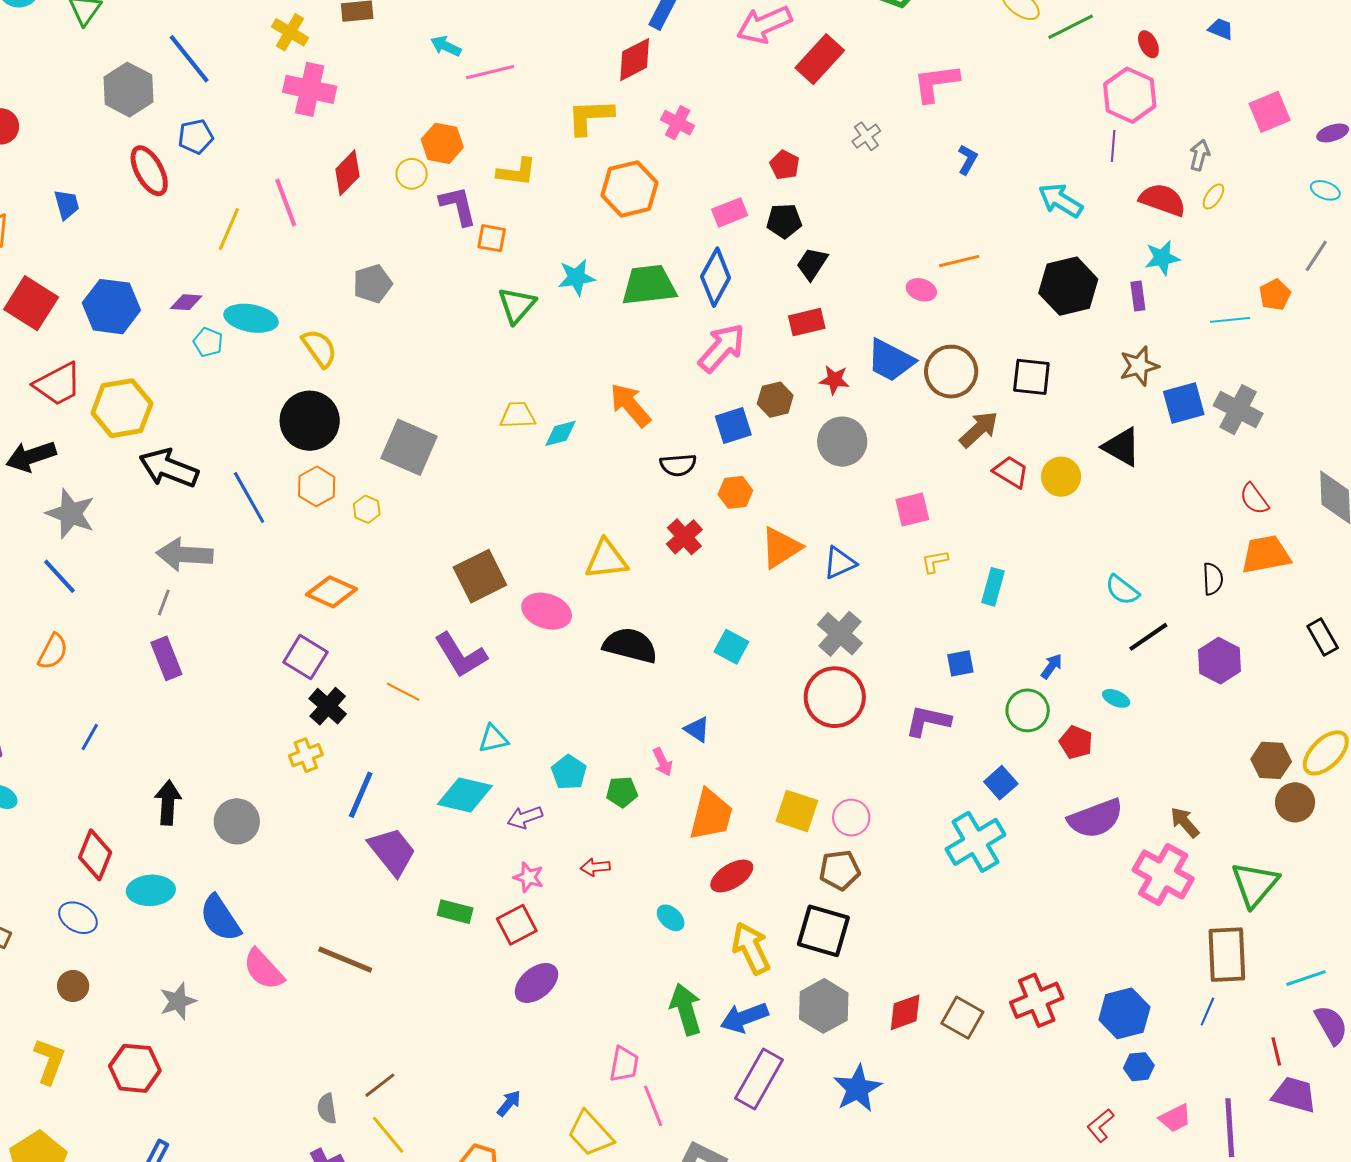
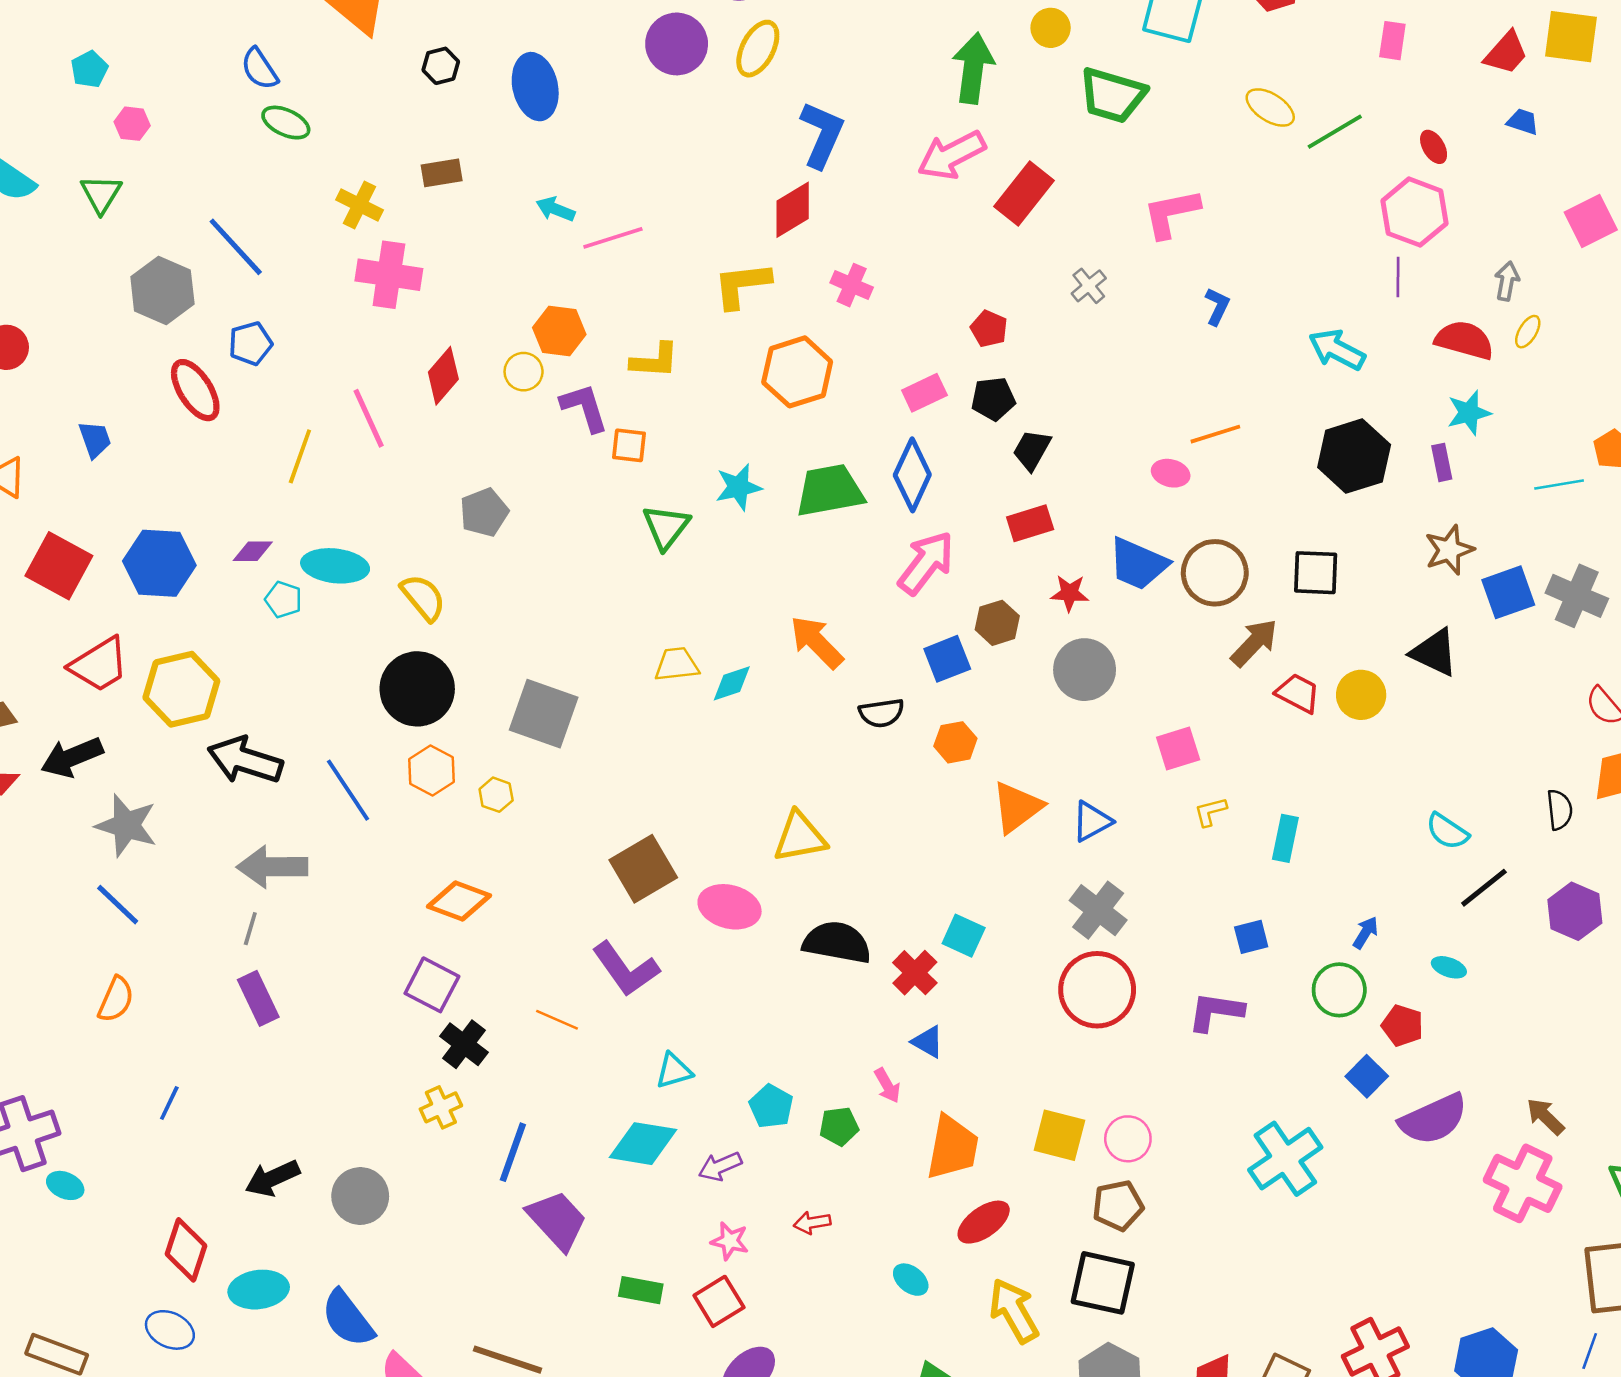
red cross: (684, 537) -> (915, 973), moved
blue square: (1001, 783) -> (1367, 1076), moved
black arrow: (168, 803) -> (272, 1178), turned -114

